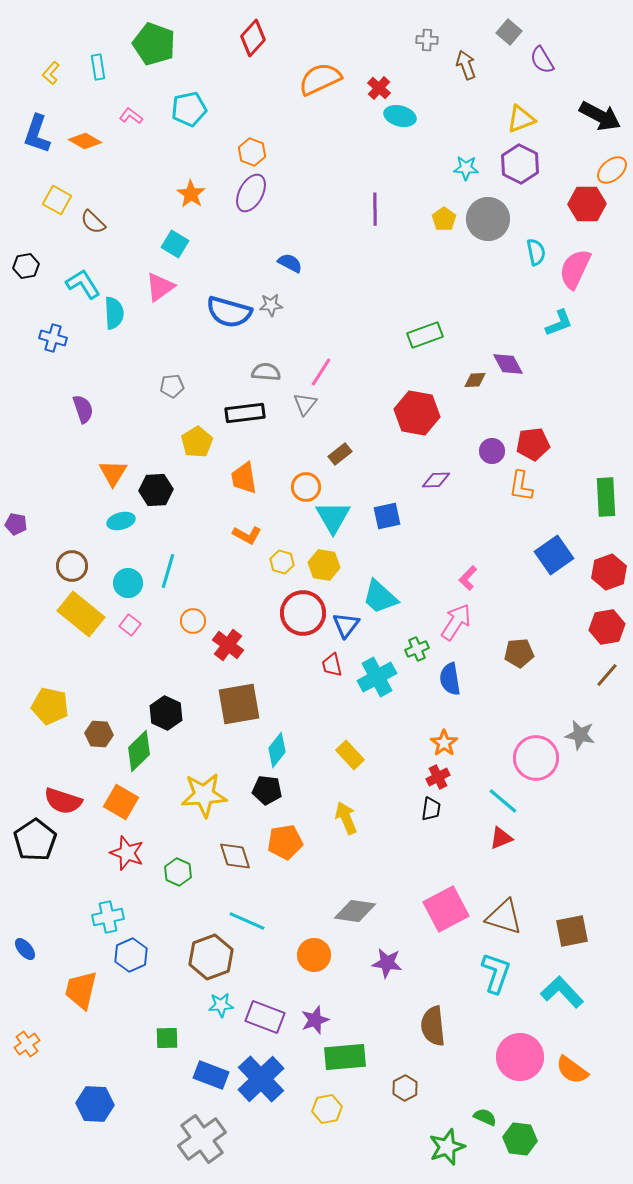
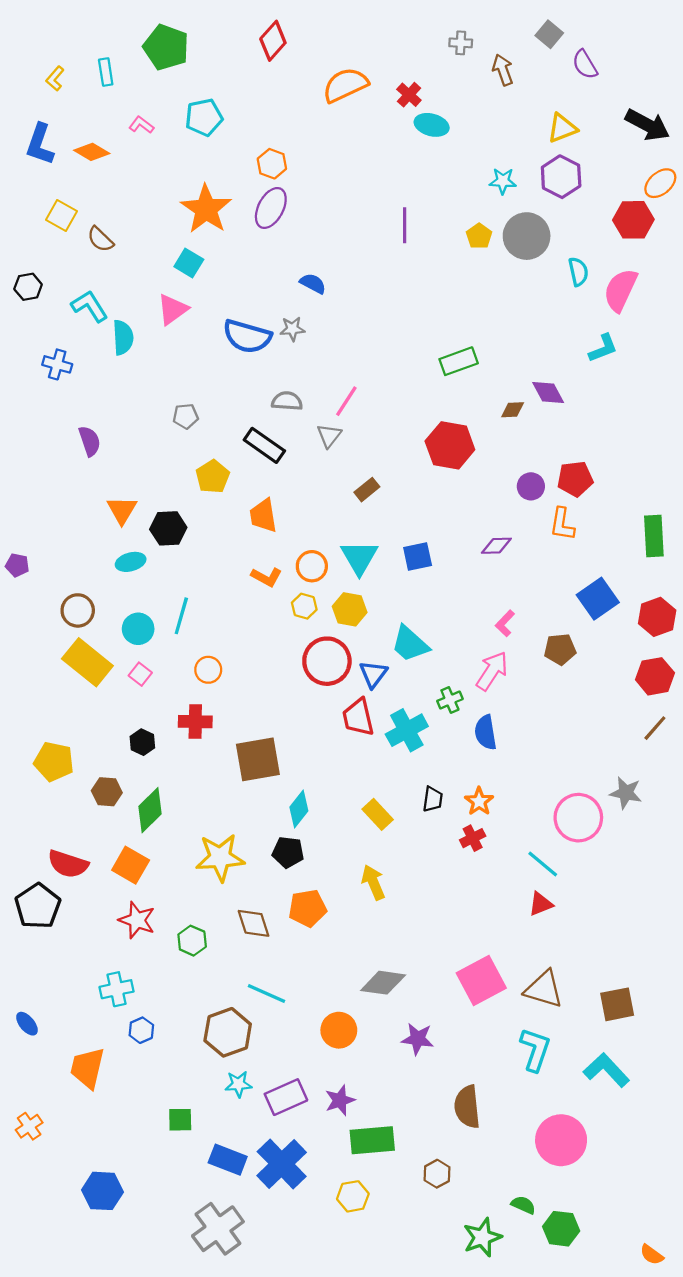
orange star: (191, 194) -> (206, 209), size x1.6
black rectangle: (245, 413) -> (264, 445), turned 42
purple diamond: (436, 480) -> (496, 546), moved
orange circle: (306, 487) -> (312, 566), moved
red cross: (228, 645) -> (195, 722), moved, turned -36
brown pentagon: (519, 653) -> (560, 649), moved
red trapezoid: (332, 665) -> (358, 717), size x1.5
black hexagon: (166, 713) -> (142, 742), moved, size x0.7
black trapezoid: (431, 809) -> (433, 799), moved
blue hexagon: (131, 955) -> (141, 1030), size x0.7
purple rectangle: (265, 1017) -> (286, 1097), turned -45
orange semicircle: (572, 1070) -> (652, 1255), moved, size x0.7

